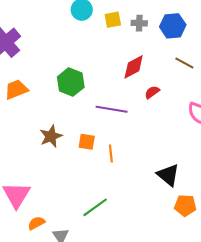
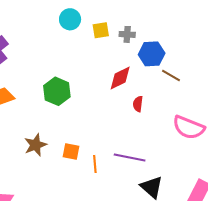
blue hexagon: (173, 26) -> (152, 54), moved
red semicircle: (152, 92) -> (138, 104), turned -49
purple line: (112, 109) -> (130, 158), moved

